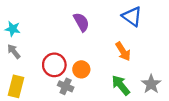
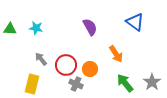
cyan star: (13, 29) -> (36, 28), moved
gray arrow: (14, 51) -> (41, 59), moved
orange arrow: (123, 51) -> (116, 54), moved

